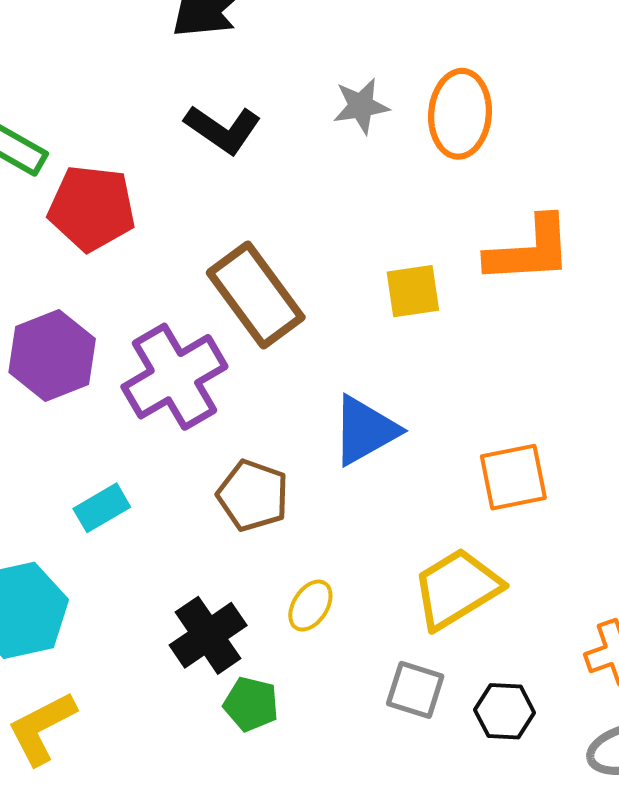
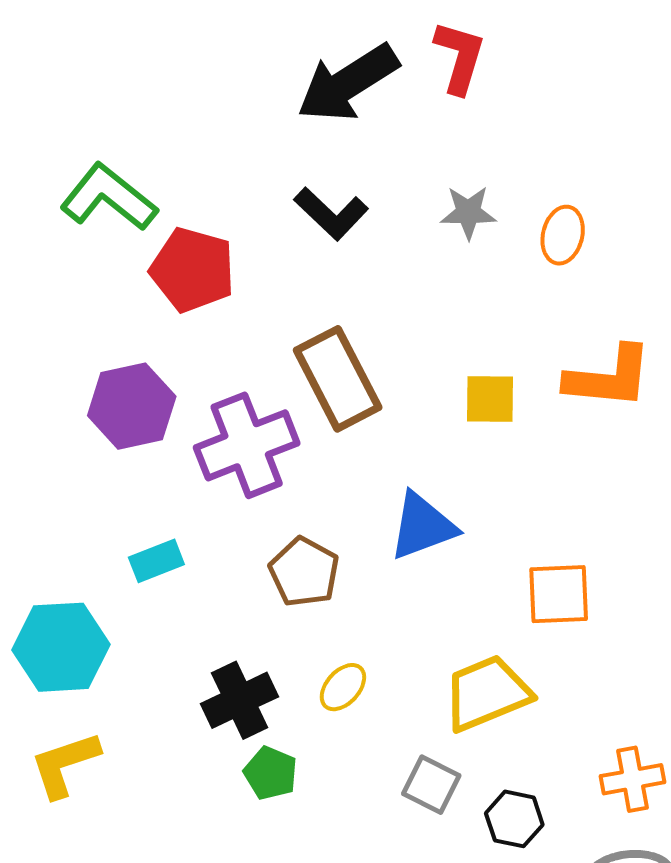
orange ellipse: (460, 114) -> (563, 235), size x0.7

